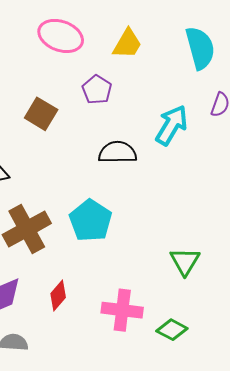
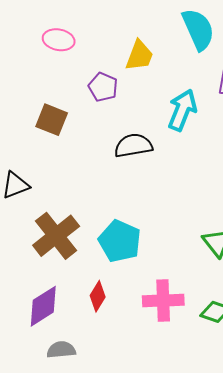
pink ellipse: (61, 36) -> (59, 40), size x0.7
yellow trapezoid: (127, 44) -> (139, 56), moved
cyan pentagon: (91, 221) -> (120, 241), moved

